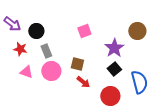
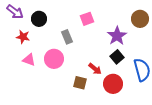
gray rectangle: (46, 51) -> (67, 37), moved
brown square: (77, 64) -> (80, 83), moved
red arrow: (83, 82) -> (95, 69), moved

